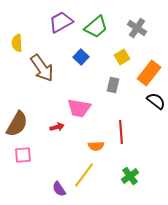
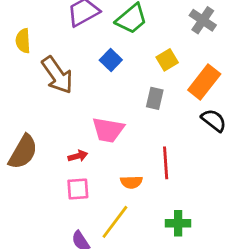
gray cross: (137, 28) -> (203, 20), moved
pink square: (23, 155) -> (78, 189), moved
green cross: (130, 176) -> (178, 223), turned 36

